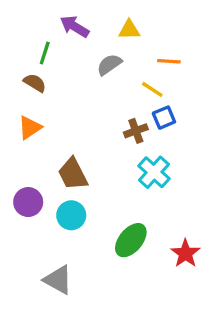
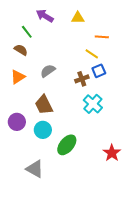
green line: (45, 53) -> (27, 32), turned -56
gray semicircle: (109, 65) -> (48, 71), moved
green ellipse: (131, 240) -> (67, 145), moved

